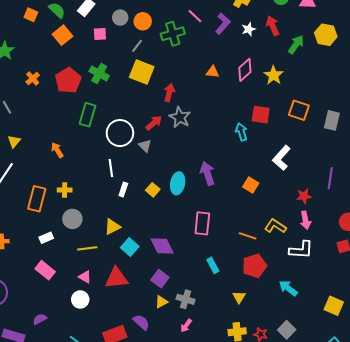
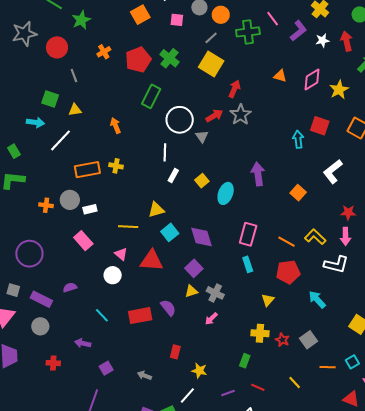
yellow triangle: (14, 141) -> (75, 110), turned 32
cyan ellipse: (178, 183) -> (226, 193), moved
orange rectangle: (37, 199) -> (87, 170), turned 55
gray circle: (72, 219) -> (70, 200), moved
pink rectangle: (202, 223) -> (248, 234), moved

